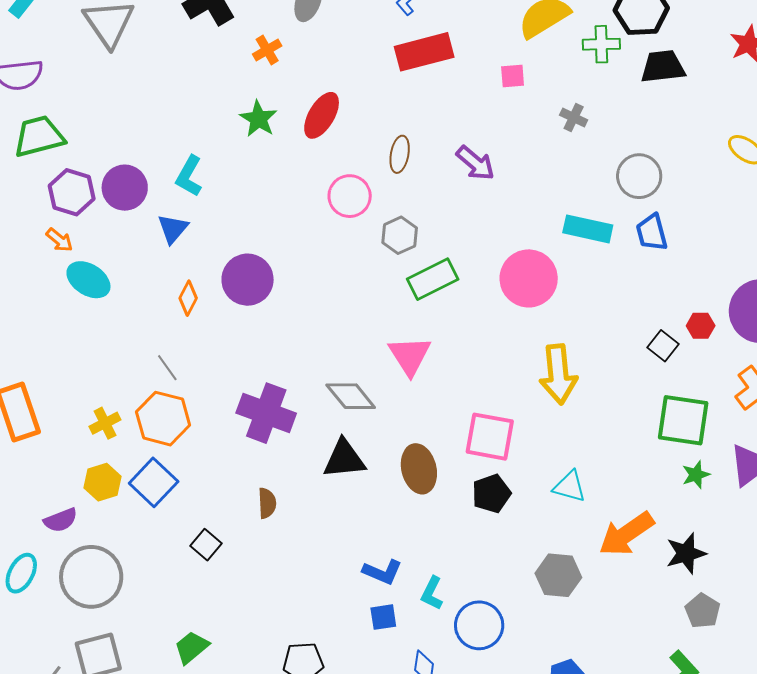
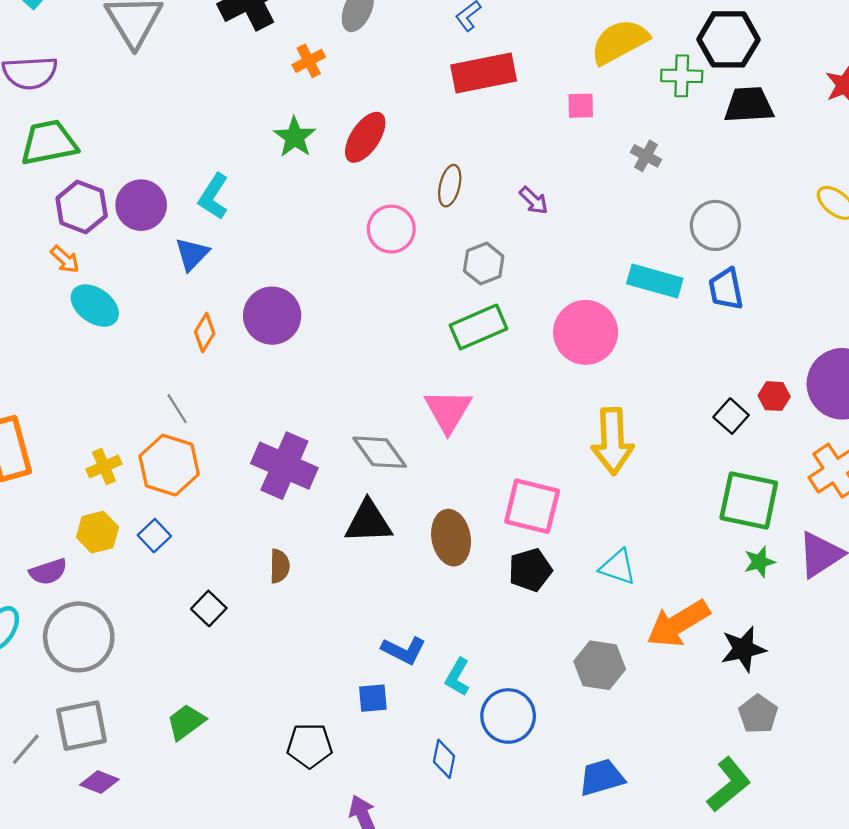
purple arrow: (475, 163) -> (534, 200), size x0.7
gray hexagon: (400, 235) -> (484, 264), moved
blue square: (154, 482) -> (154, 536), size x0.6
blue square: (383, 617) -> (373, 698), moved

